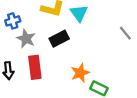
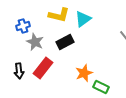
cyan triangle: (79, 13) -> (83, 19), turned 30
red rectangle: (35, 67) -> (43, 68), turned 45

